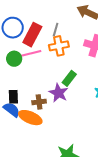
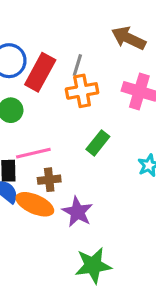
pink line: (30, 53) -> (33, 153), moved
purple star: (59, 93) -> (77, 212), moved

